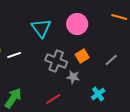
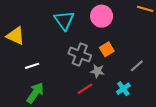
white line: (14, 55) -> (32, 66), moved
gray line: (111, 60) -> (137, 66), moved
red line: (53, 99) -> (85, 89), moved

